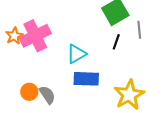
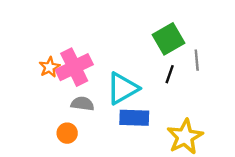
cyan triangle: (76, 54) -> (123, 88), size x1.4
gray semicircle: (47, 95) -> (82, 104), moved, turned -48

